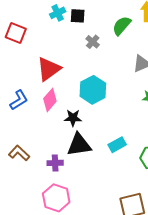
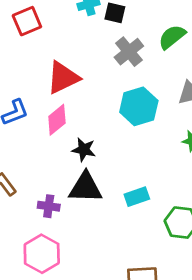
red square: (16, 33) -> (27, 21), turned 35
gray cross: (93, 42) -> (129, 52), size x1.5
cyan hexagon: (93, 90) -> (139, 106), moved

